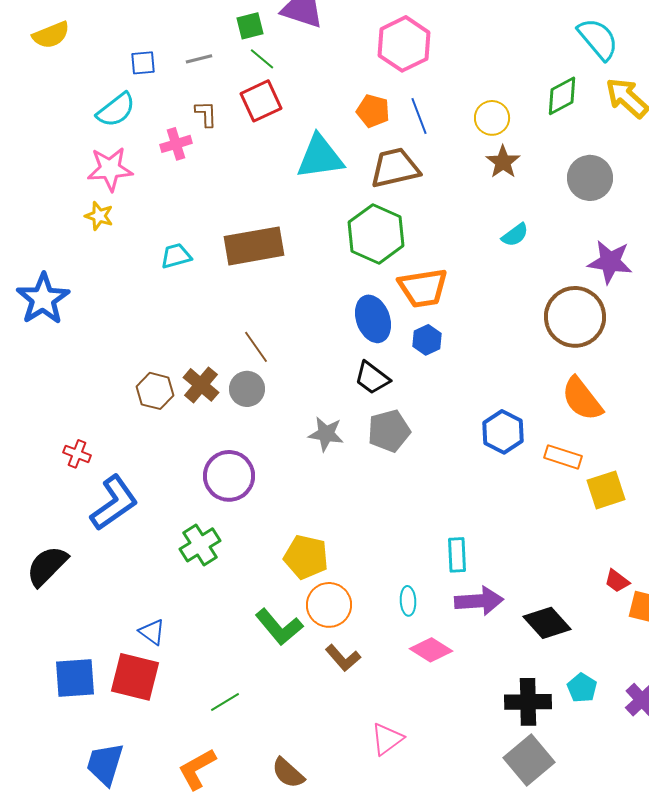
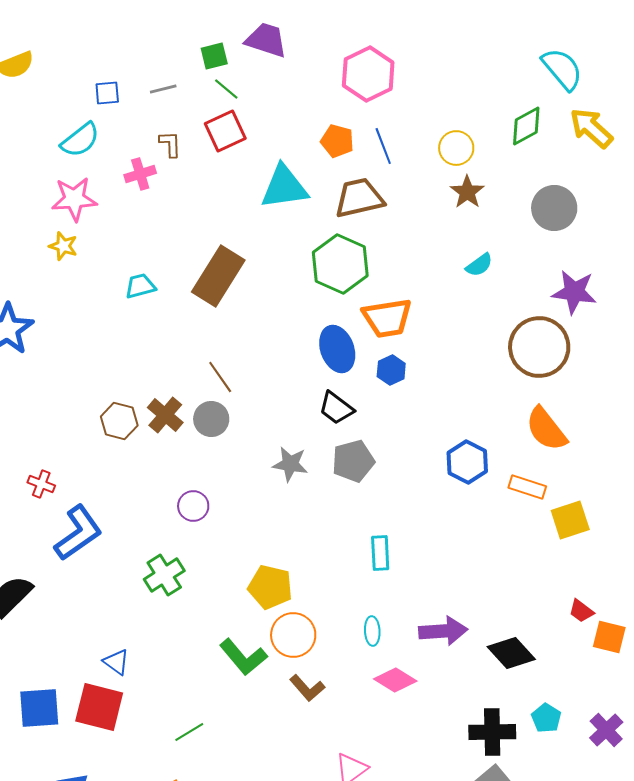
brown rectangle: (254, 246) -> (218, 276), turned -48
purple circle: (229, 476) -> (193, 506), size x0.6
cyan rectangle: (457, 555) -> (380, 553), moved

